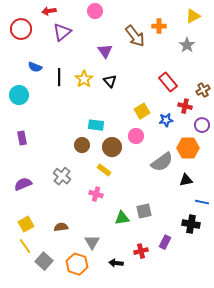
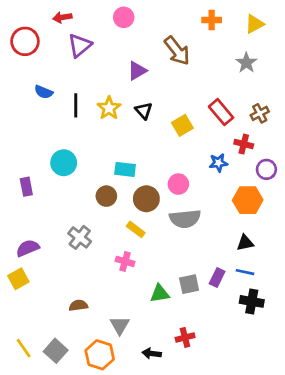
orange cross: (159, 26) -> (212, 20), moved
purple triangle: (105, 51) -> (137, 71), turned 35
brown cross: (203, 90) -> (260, 113), moved
cyan circle: (19, 95) -> (64, 163), moved
yellow square: (142, 111) -> (182, 125), moved
gray semicircle: (162, 162) -> (185, 219), moved, turned 30
blue line: (202, 202) -> (245, 272), moved
yellow square: (26, 224) -> (18, 279), moved
purple rectangle: (165, 242) -> (217, 277), moved
yellow line: (25, 246) -> (24, 348), moved

